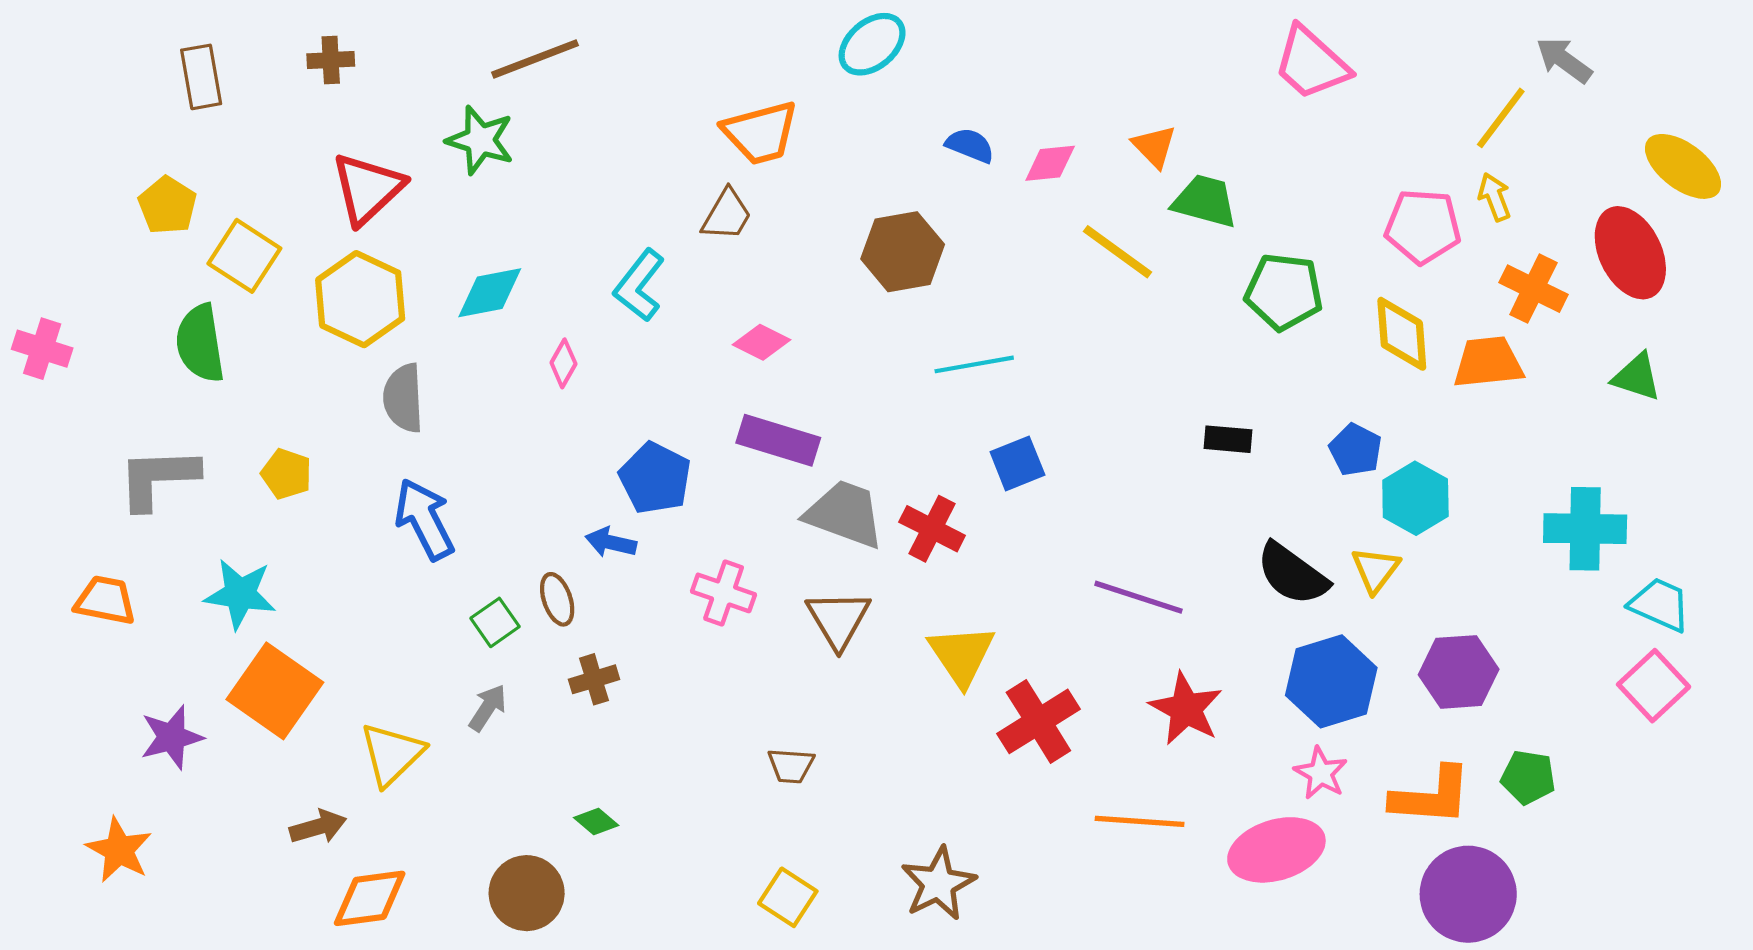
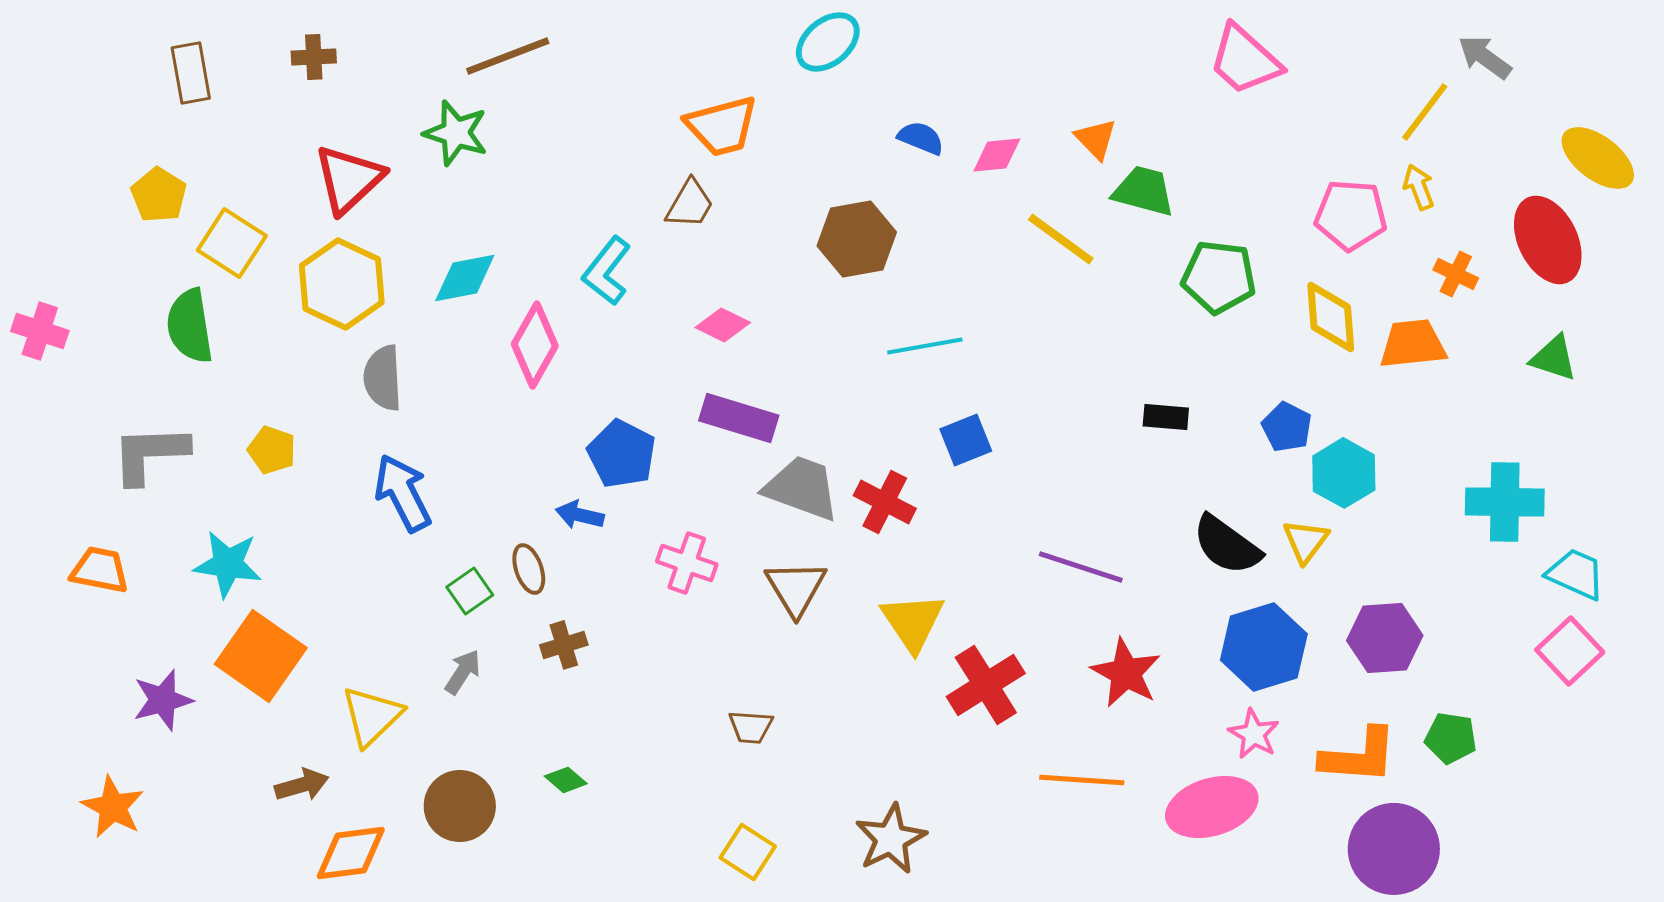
orange cross: (1533, 289) -> (1456, 274), size x0.7
pink diamond: (563, 363) -> (535, 345), size x1.8
brown circle: (527, 893) -> (460, 806), moved

